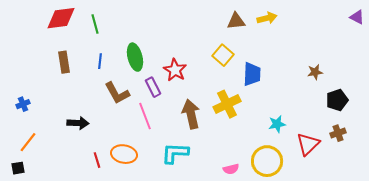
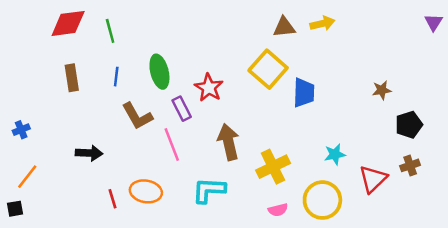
purple triangle: (357, 17) -> (434, 22), turned 35
yellow square: (223, 55) -> (268, 69), size x1.4
yellow cross: (227, 104) -> (273, 167), moved

